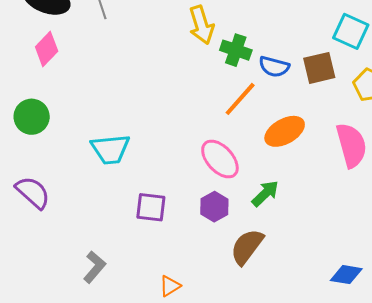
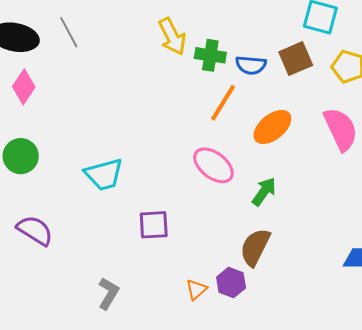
purple hexagon: (214, 207) -> (231, 283), moved
orange triangle: (170, 286) -> (196, 289), moved

